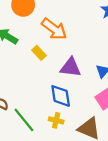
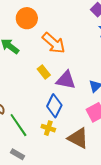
yellow rectangle: (39, 53) -> (44, 72), moved
blue diamond: (61, 96) -> (54, 106), turned 30

